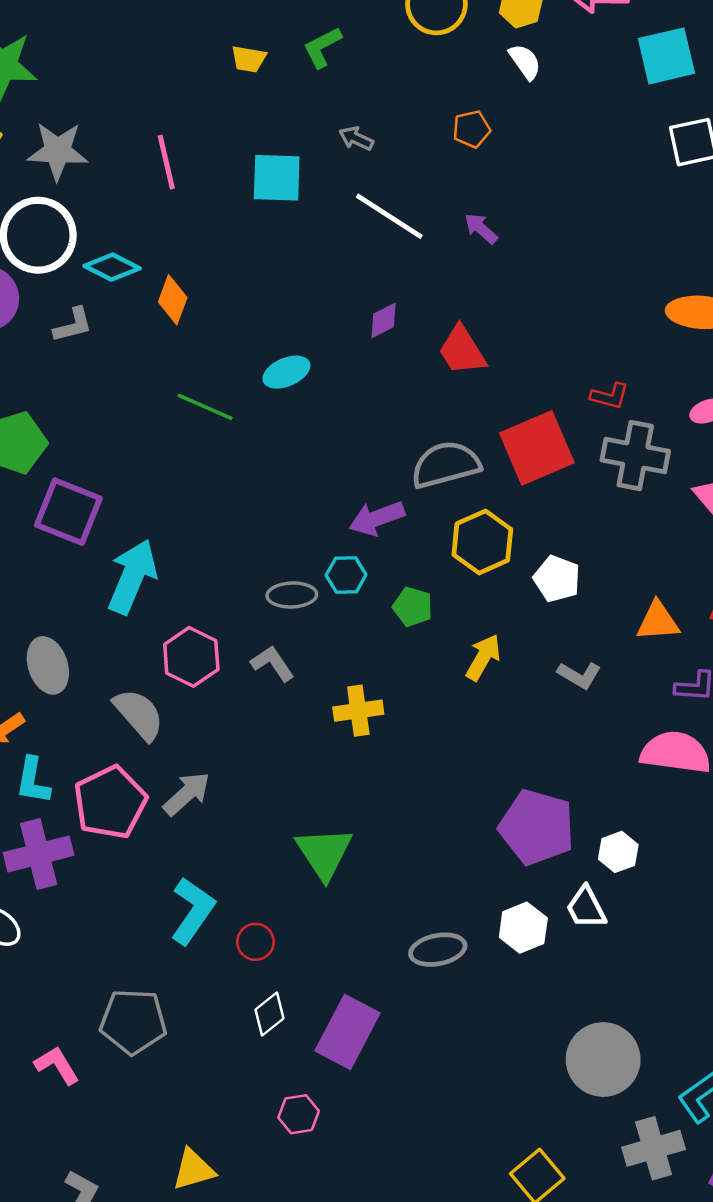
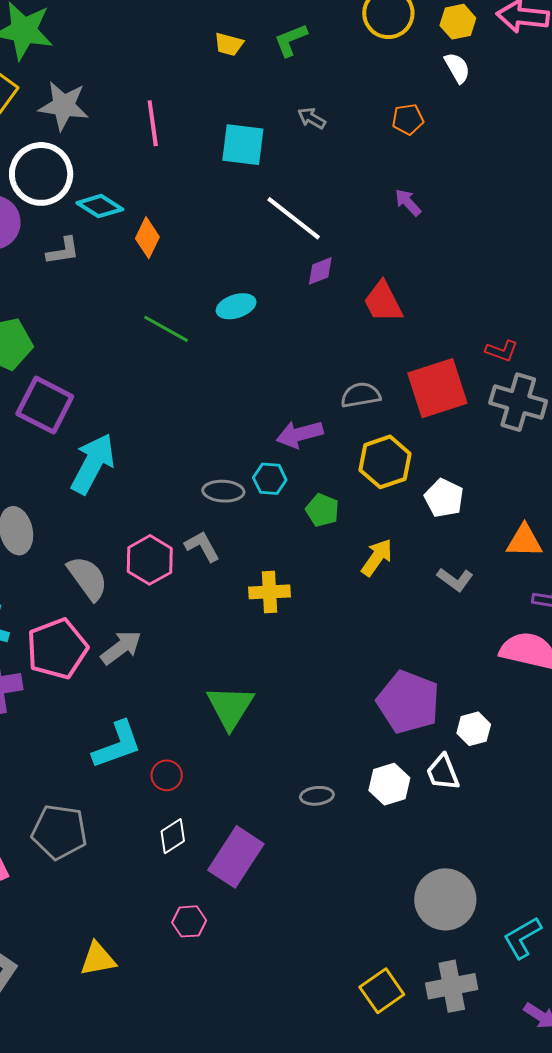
white line: (389, 216) -> (294, 218), moved
gray semicircle: (446, 465) -> (361, 395), size x0.7
pink hexagon: (191, 657) -> (150, 560), moved
cyan L-shape: (193, 911) -> (117, 745), turned 30
gray ellipse: (438, 950) -> (317, 796), size x0.7
gray cross: (654, 1148) -> (452, 986), moved

